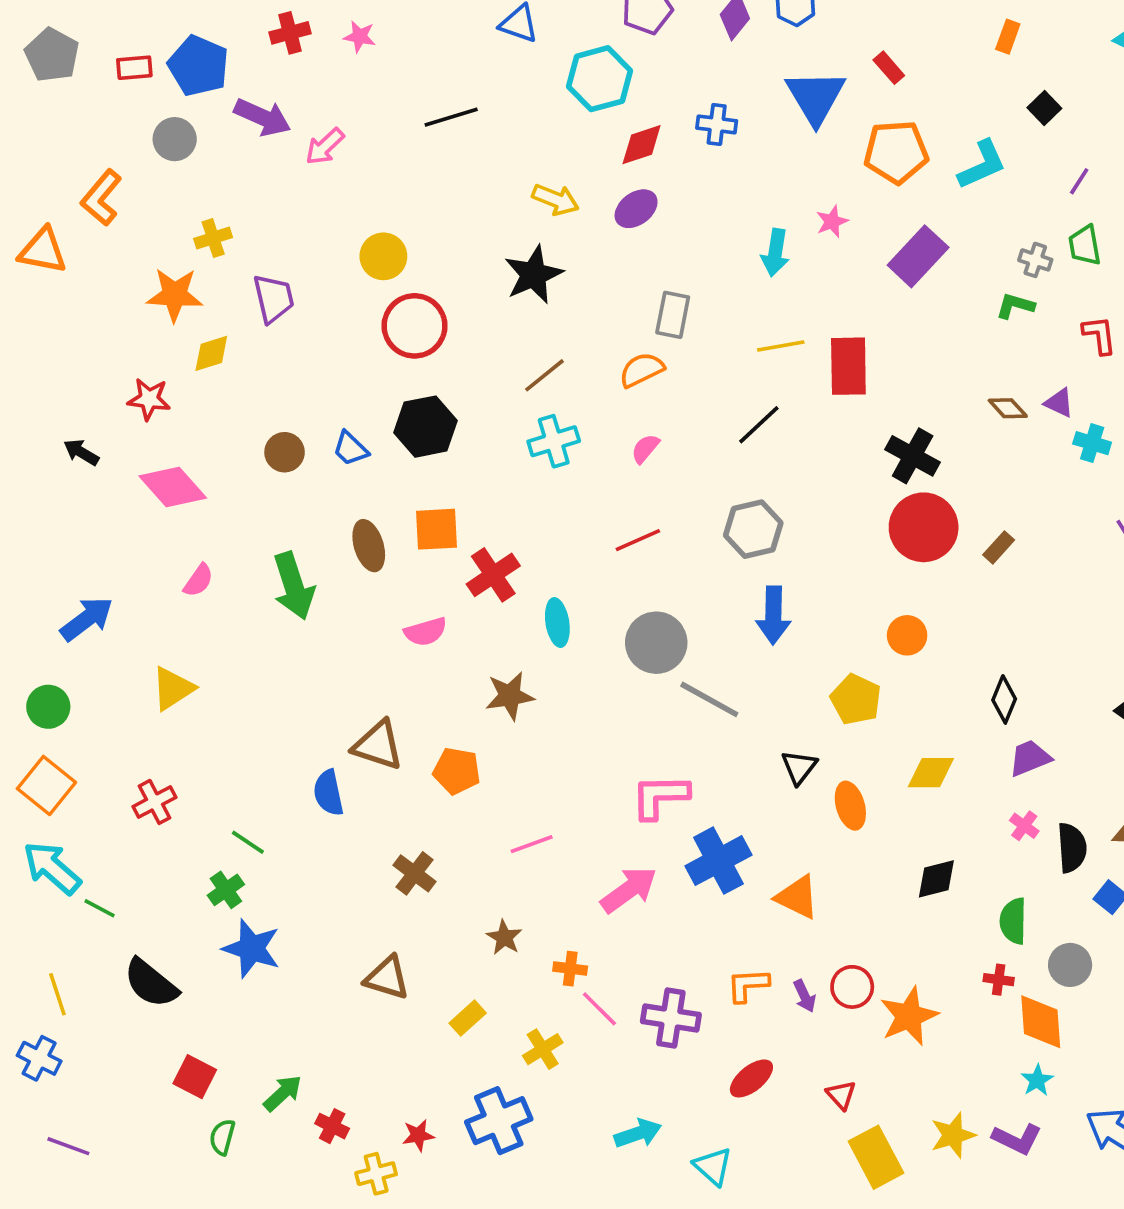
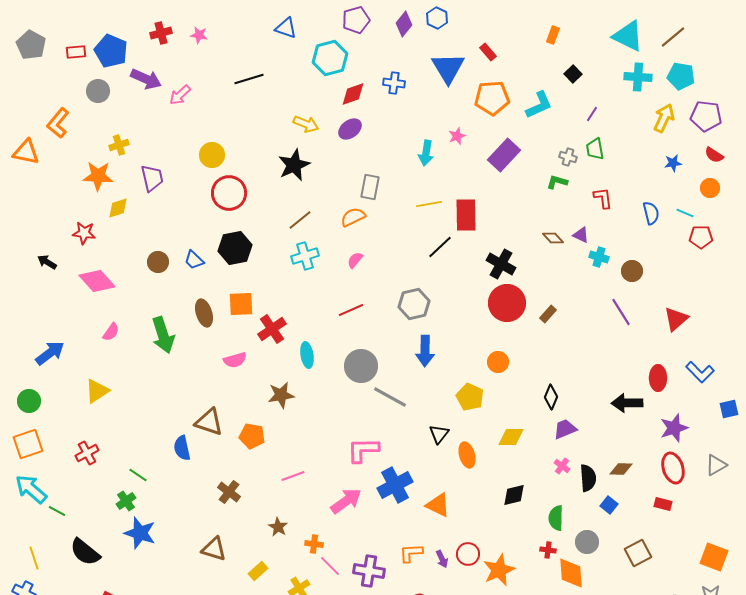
black line: (759, 425) -> (440, 247), moved
orange square: (46, 785) -> (28, 444), turned 32

